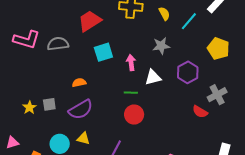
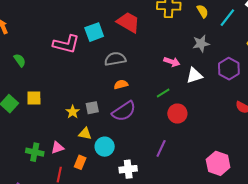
red trapezoid: (90, 21) -> (128, 22), turned 65
gray semicircle: (58, 44) -> (115, 59), moved
cyan square: (103, 52) -> (94, 32), moved
pink arrow: (131, 63) -> (172, 62), turned 119
green line: (131, 93) -> (163, 93), moved, turned -32
yellow triangle: (83, 138) -> (85, 134), moved

